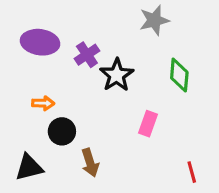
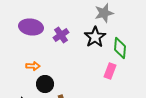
black star: (117, 75) -> (95, 37), moved
pink rectangle: (148, 124) -> (110, 71), moved

